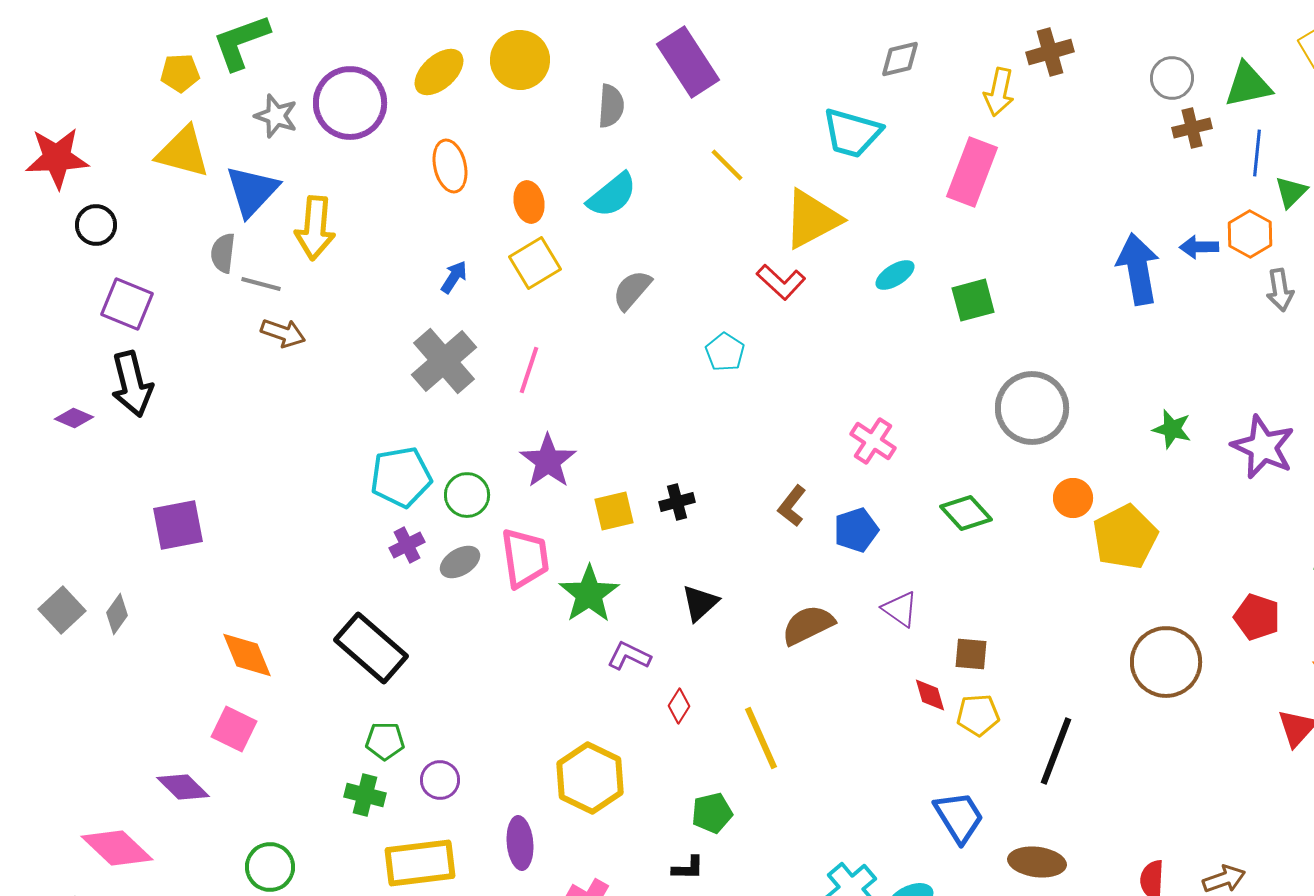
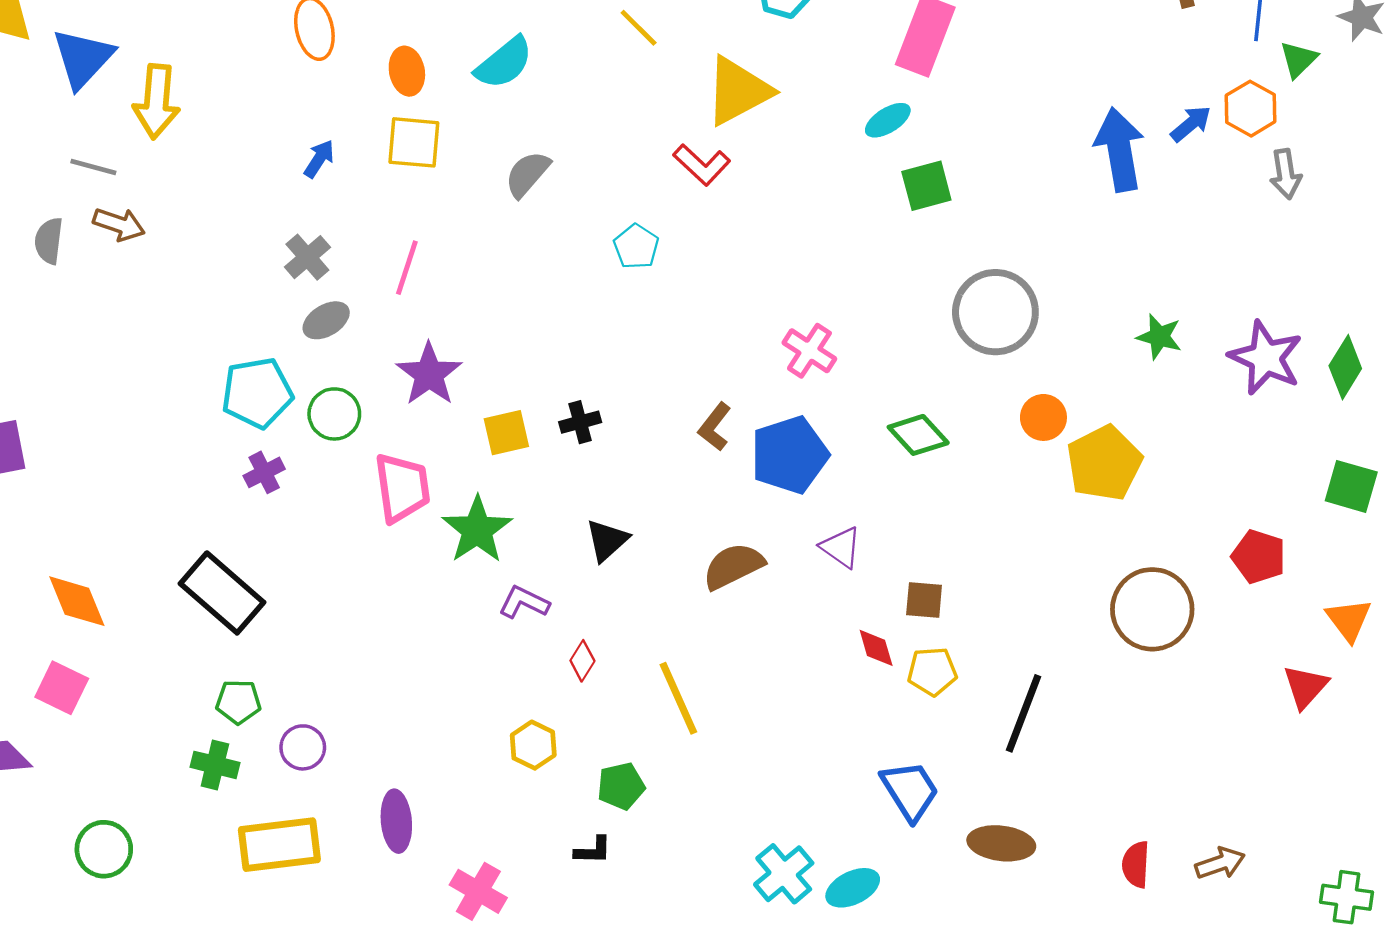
blue arrow: (1199, 247) -> (1191, 124), turned 141
gray semicircle: (223, 253) -> (49, 241), moved
yellow square: (535, 263) -> (414, 142), turned 36
cyan ellipse: (895, 275) -> (888, 120), moved
gray cross: (444, 361) -> (307, 257), size x0.6
blue pentagon: (856, 530) -> (790, 455), size x1.5
gray ellipse: (460, 562) -> (326, 320), moved
yellow hexagon: (590, 778) -> (533, 745), moved, size x0.6

